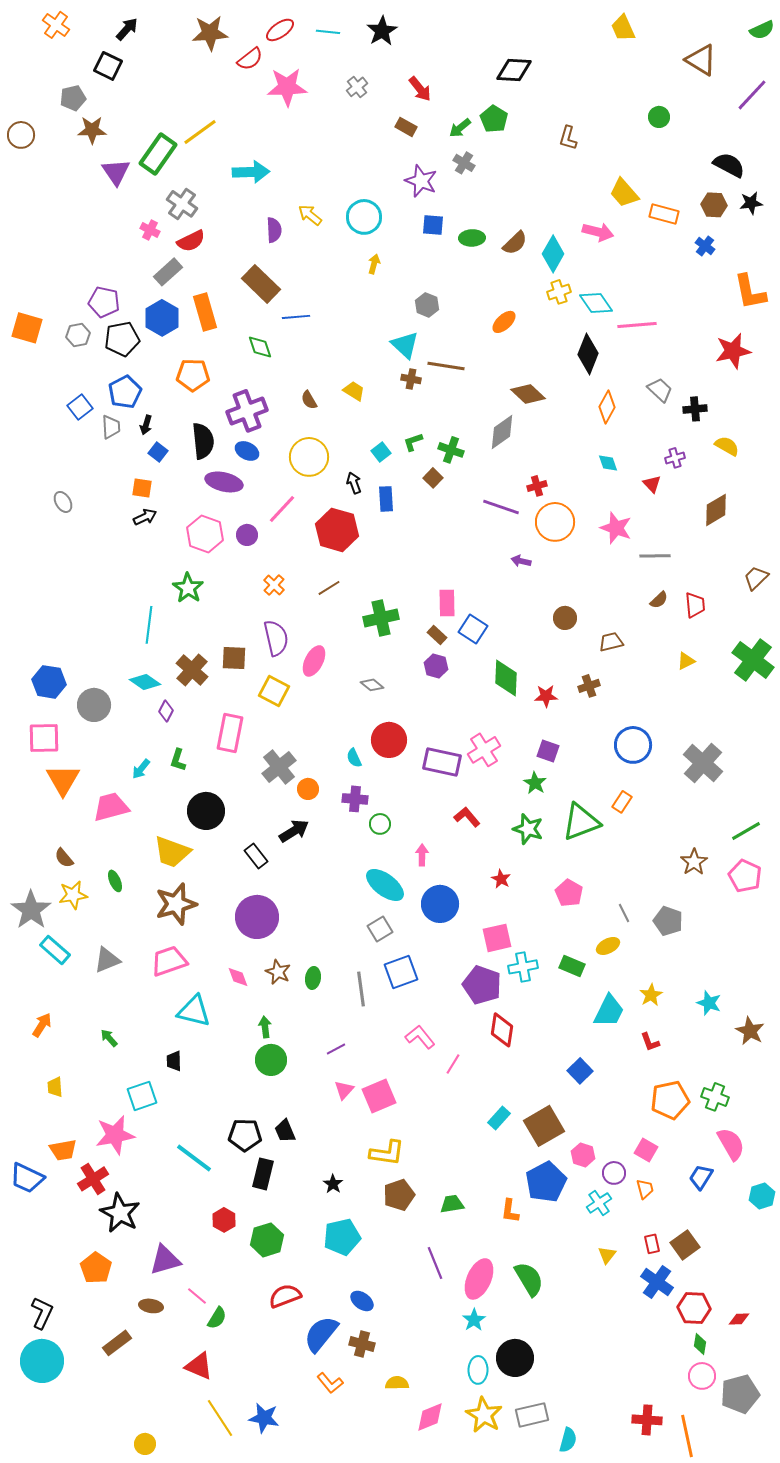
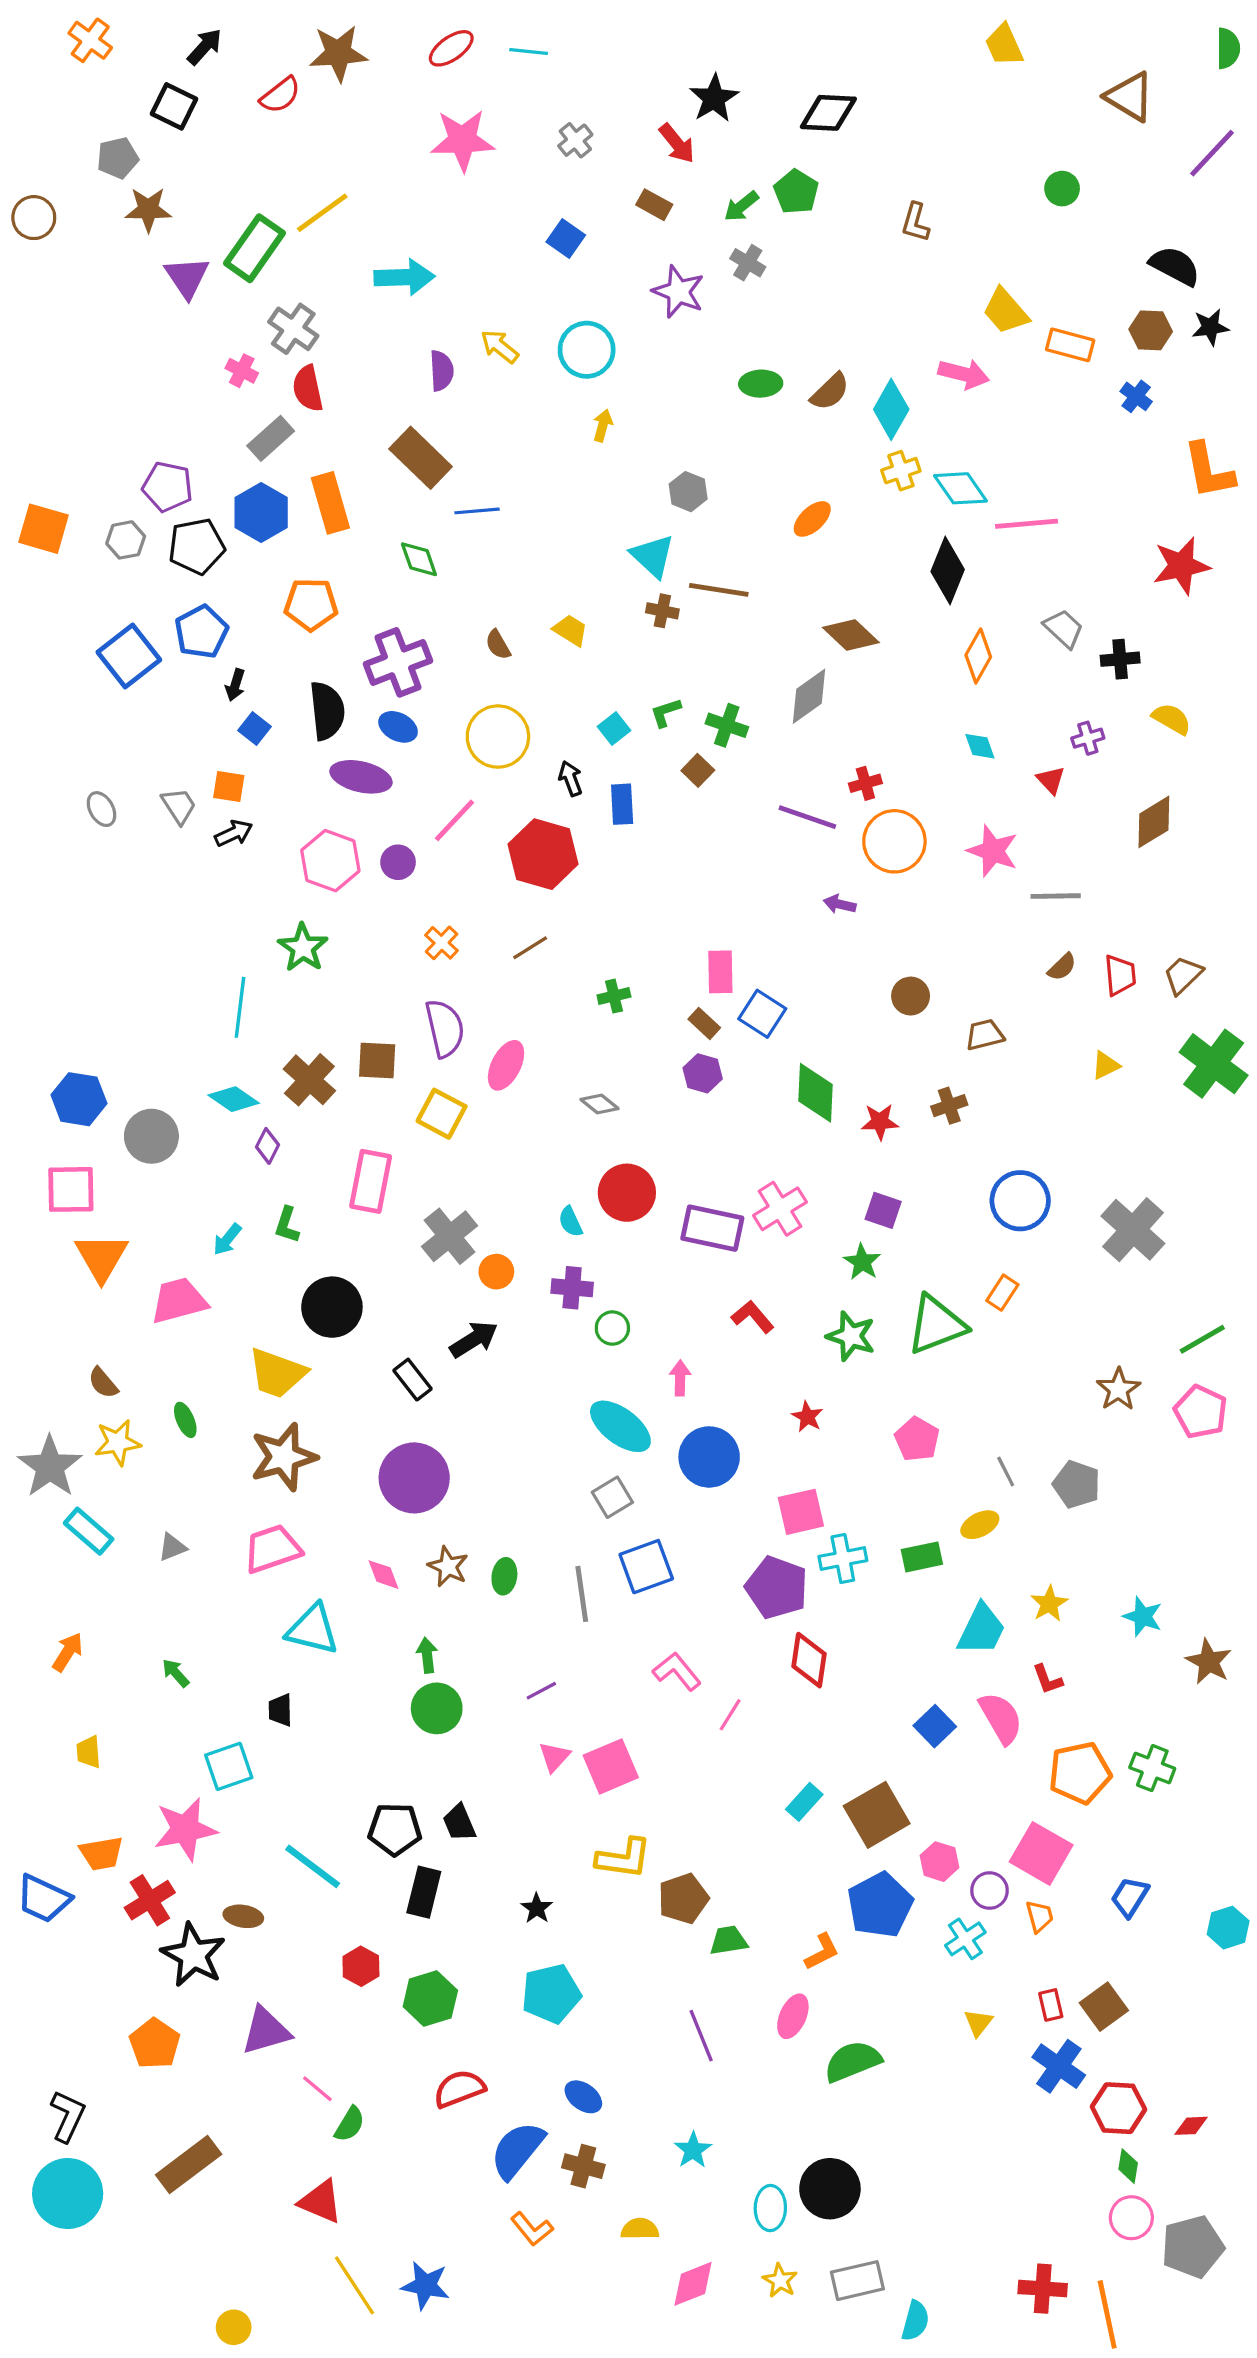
green semicircle: (762, 30) -> (1228, 48), turned -65
black star: (382, 31) -> (714, 98), moved
red semicircle: (250, 59) -> (280, 95), moved
blue square: (433, 225) -> (566, 239), moved, turned 30
red semicircle: (191, 241) -> (308, 388), turned 104
blue square: (80, 407) -> (129, 656), size x1.5
gray trapezoid: (111, 427) -> (179, 806), moved, turned -30
brown trapezoid: (756, 578) -> (1183, 975), moved
green cross: (381, 618) -> (614, 996), size x0.6
gray triangle: (107, 960) -> (172, 1547), size x0.7
green rectangle: (572, 966) -> (922, 1557), turned -35
pink semicircle: (731, 1144) -> (1001, 1718), moved
pink square: (646, 1150) -> (1041, 1853), size x1.6
brown pentagon: (399, 1195) -> (683, 1899), moved
orange L-shape: (510, 1211) -> (822, 1952), turned -125
pink ellipse: (479, 1279) -> (793, 2016), moved, size x0.7
green semicircle: (529, 1279) -> (853, 2061), turned -81
brown ellipse: (151, 1306) -> (243, 1916), moved
cyan star: (474, 1320) -> (693, 2150), moved
brown rectangle: (117, 1343) -> (189, 2165), size x1.4
yellow star: (484, 1415) -> (780, 2281), size x0.6

